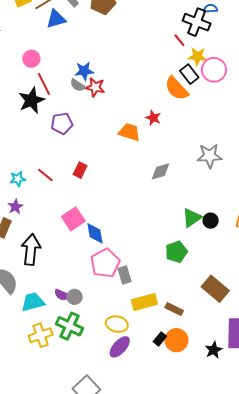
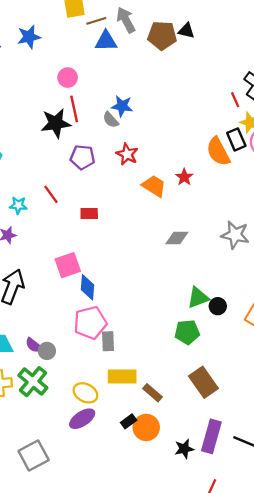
red star: (95, 87) -> (127, 154), moved
red rectangle: (80, 170) -> (89, 214), turned 49
red line: (45, 175) -> (51, 194), moved
green pentagon: (176, 252) -> (187, 332), moved

